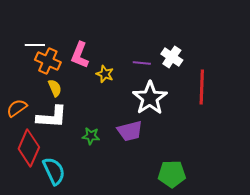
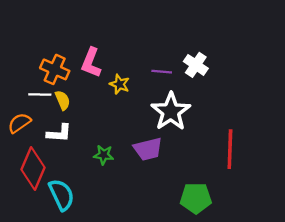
white line: (35, 45) -> (40, 94), moved
red line: (202, 87) -> (230, 149), moved
white L-shape: (52, 117) -> (59, 133), size x0.7

